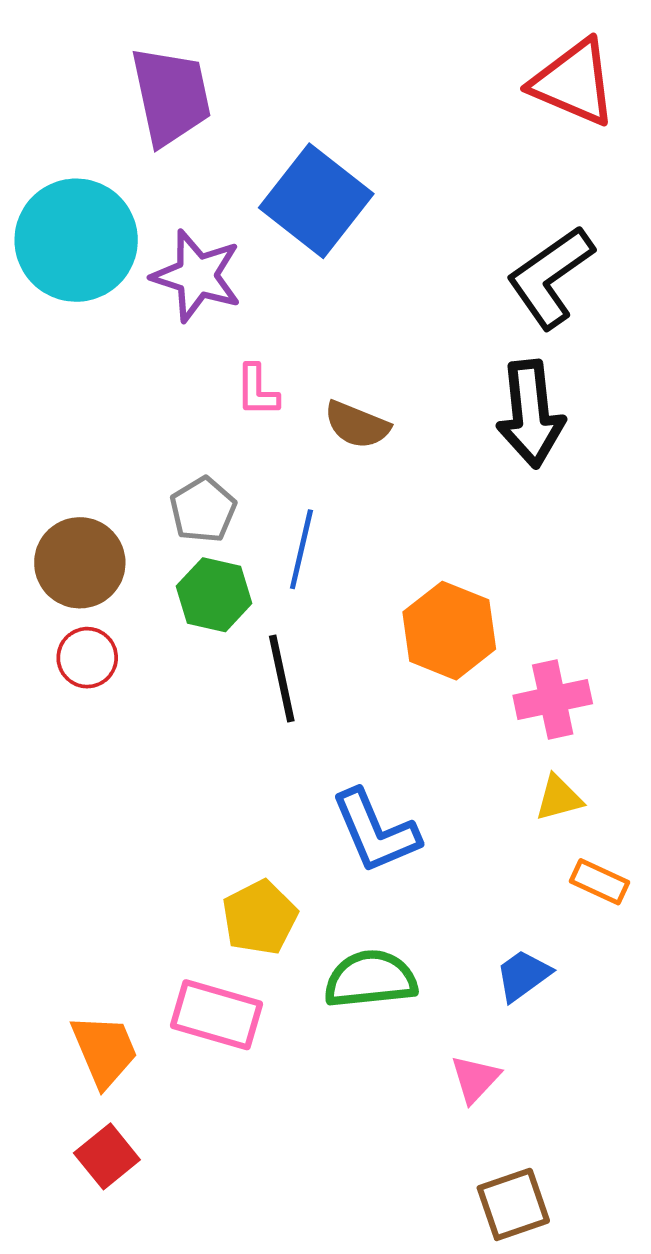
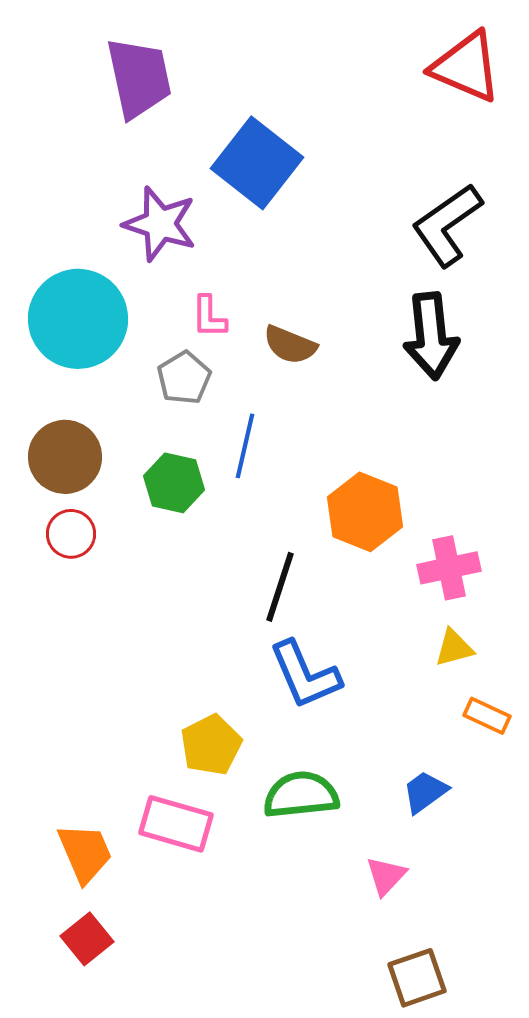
cyan circle: (76, 240) -> (78, 319), moved
gray pentagon: (203, 510) -> (184, 378), moved
black line: (282, 679) -> (280, 587), moved, turned 30

